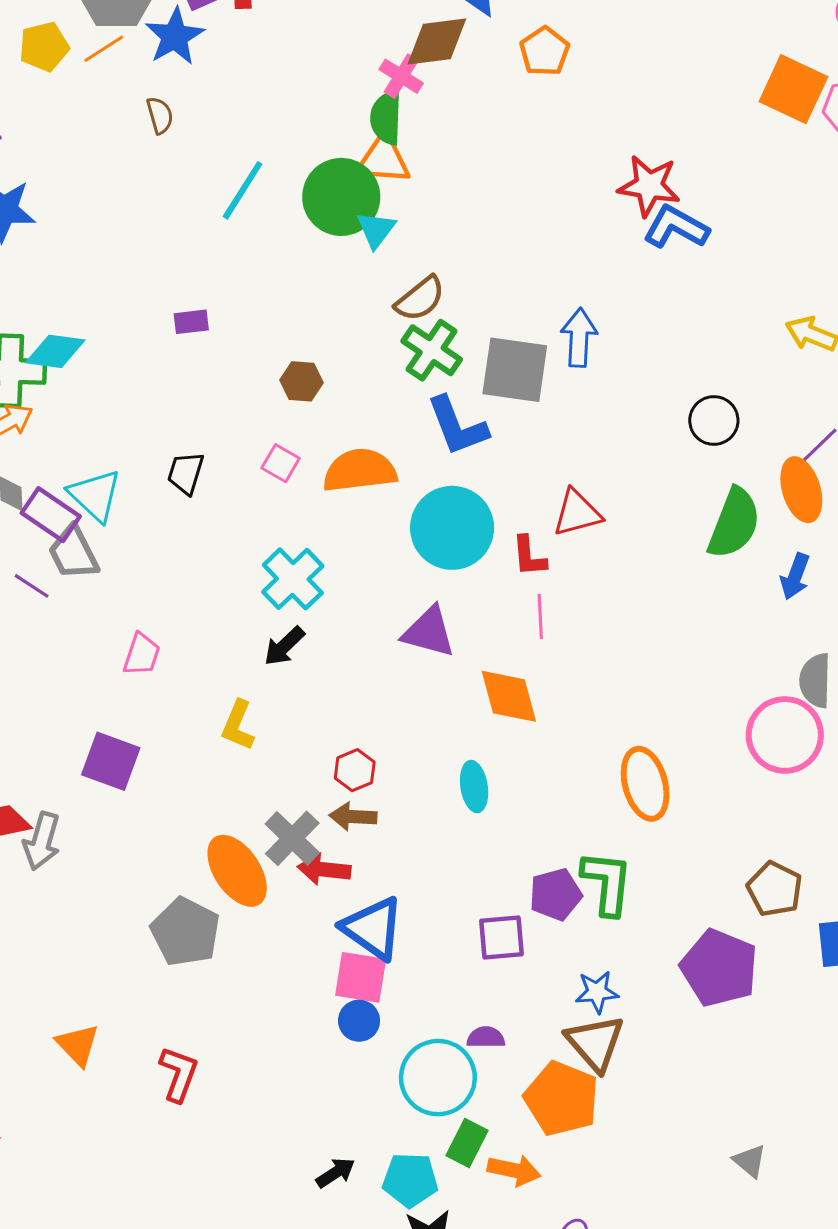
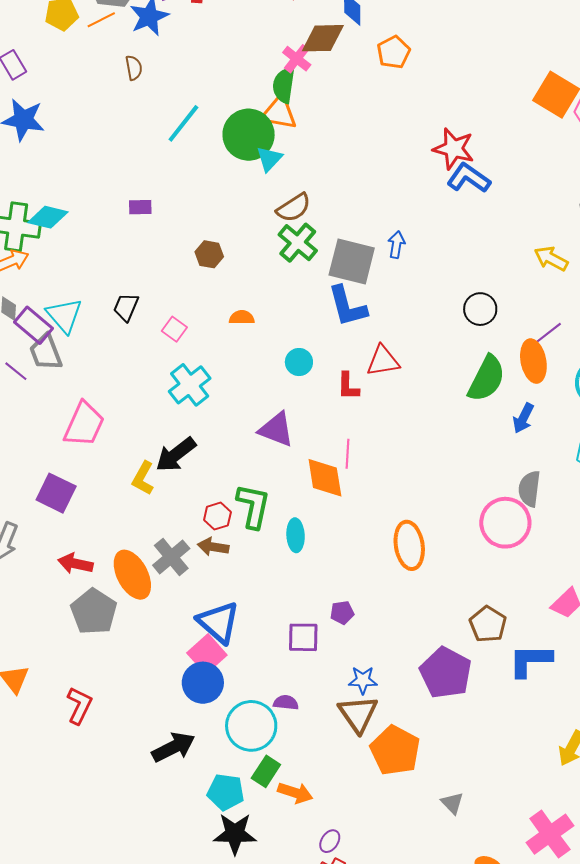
blue arrow: (579, 338) -> (396, 245), size x0.7
blue L-shape: (457, 426) -> (347, 306), moved
pink square: (281, 463) -> (174, 329), moved
orange semicircle: (360, 470) -> (242, 317), size x0.5
cyan circle: (452, 528) -> (299, 362), size x0.5
pink line: (540, 617) -> (348, 454), moved
black arrow: (284, 646) -> (176, 455), moved, size x1.4
pink trapezoid: (142, 654) -> (84, 424), size x1.6
red arrow: (324, 869) -> (75, 564), moved
green L-shape: (607, 883) -> (253, 506), moved
purple pentagon: (556, 894) -> (342, 613), size x0.7
pink square: (361, 977) -> (207, 654), turned 33
blue circle: (359, 1021) -> (203, 683), size x1.5
orange pentagon: (562, 1099) -> (395, 750), moved
black arrow: (335, 1173) -> (173, 747), moved, size x1.6

